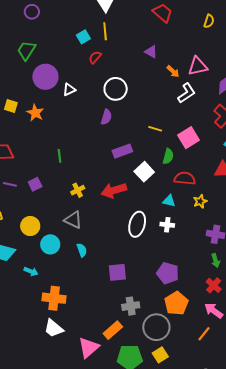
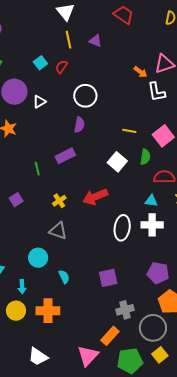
cyan square: (83, 37) -> (40, 63), moved
purple triangle: (151, 52) -> (95, 41), moved
white L-shape: (187, 93) -> (156, 92), turned 120
purple rectangle: (122, 151) -> (65, 156), moved
white square: (144, 172) -> (117, 162), moved
white cross: (167, 225) -> (152, 225), size x1.5
yellow circle: (30, 226) -> (16, 311), moved
cyan semicircle: (82, 250) -> (64, 277), moved
cyan arrow: (31, 271) -> (22, 287), turned 72
white trapezoid: (54, 328) -> (38, 357), moved

